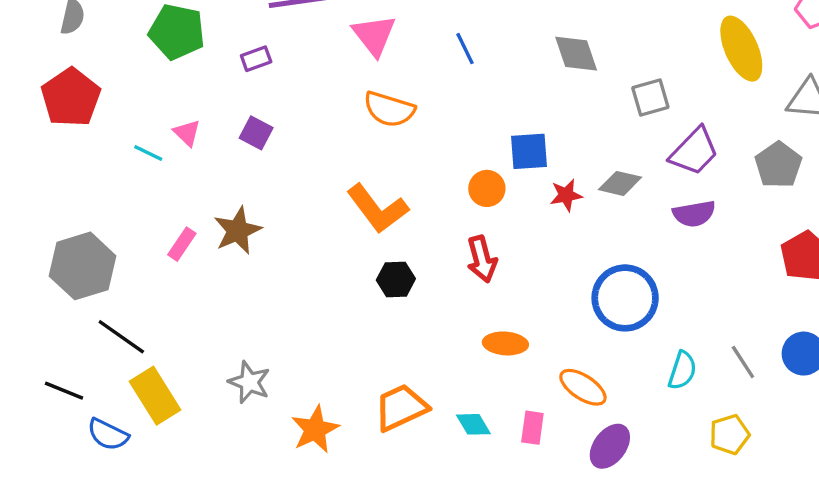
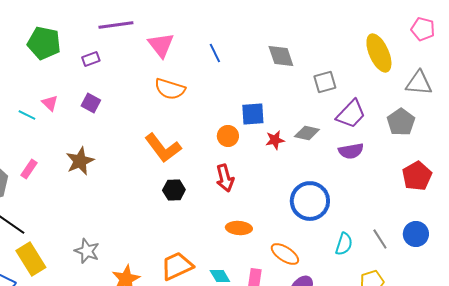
pink rectangle: (182, 244) -> (29, 169), moved

